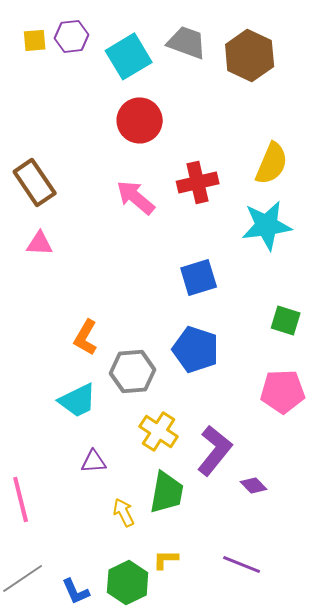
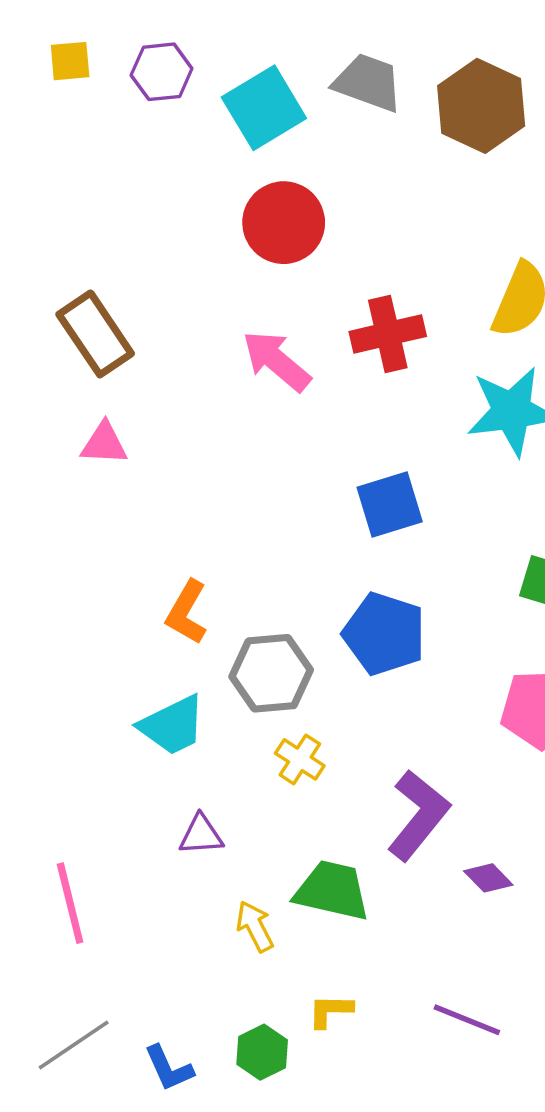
yellow square: (35, 40) -> (70, 61), moved
yellow cross: (159, 431) -> (300, 759), moved, size x0.7
green trapezoid: (167, 492) -> (332, 891), turned -87
green hexagon: (128, 582) -> (262, 1052), size x0.7

